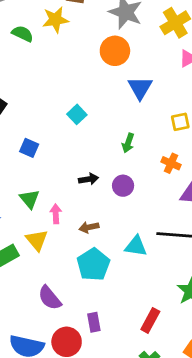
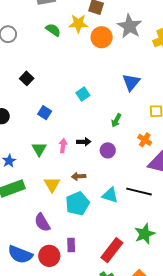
orange circle: (115, 51) -> (102, 37), moved
pink arrow: (56, 214) -> (63, 146), moved
yellow triangle: (37, 240) -> (52, 184), moved
red rectangle: (150, 320) -> (112, 250), size x1.4

